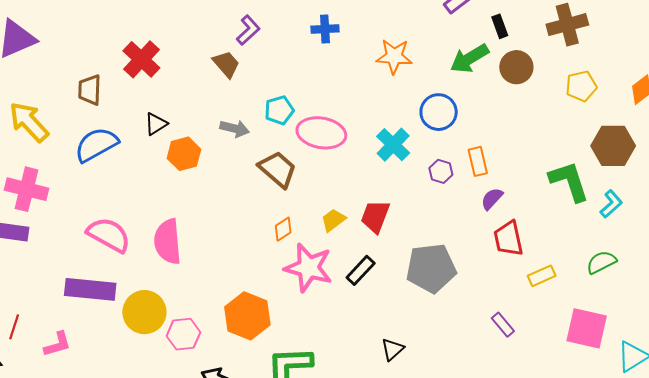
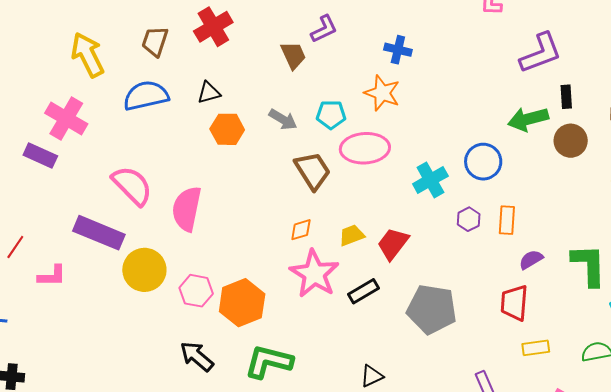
orange star: (394, 56) -> (382, 93), moved
pink ellipse: (321, 133) -> (365, 148), turned -30
purple semicircle: (492, 199) -> (531, 260), moved
pink hexagon: (183, 334) -> (196, 291), moved

